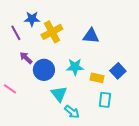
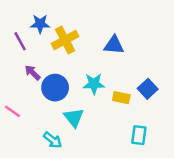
cyan rectangle: (105, 100) -> (139, 135), moved
cyan arrow: (72, 112) -> (53, 140), moved

